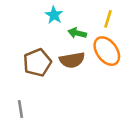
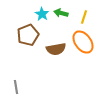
green arrow: (77, 33) -> (61, 13), moved
brown pentagon: (37, 63) -> (28, 35), moved

